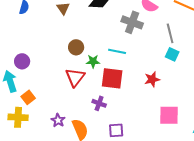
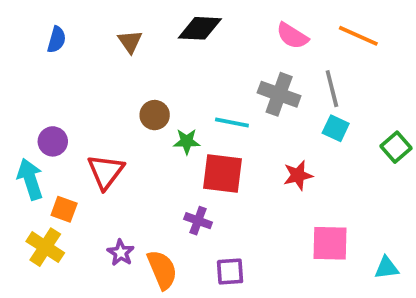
gray cross: (132, 22) -> (279, 94), moved
red triangle: (75, 77) -> (106, 172), moved
orange square: (28, 97) -> (64, 209), turned -32
yellow cross: (18, 117) -> (45, 247), turned 30

